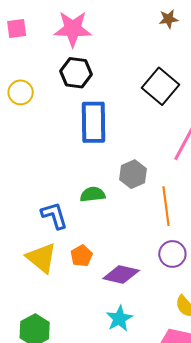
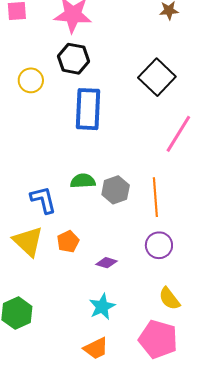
yellow circle: (21, 92) -> (31, 80), moved
gray hexagon: (133, 174) -> (116, 190), moved
purple diamond: (121, 275) -> (106, 263), size x0.6

